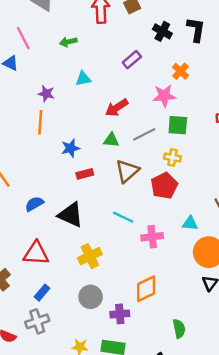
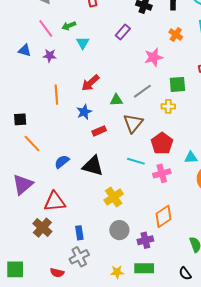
pink line: (23, 38) -> (46, 29), moved
orange cross: (180, 71) -> (176, 34), moved
cyan triangle: (83, 79) -> (83, 43), moved, turned -40
purple star: (46, 94) -> (50, 56), moved
red arrow: (117, 108) -> (90, 83), moved
green square: (178, 125) -> (177, 84), moved
red pentagon: (164, 186) -> (162, 143), moved
red triangle: (36, 253) -> (55, 202), moved
blue rectangle: (42, 293) -> (79, 233), turned -40

